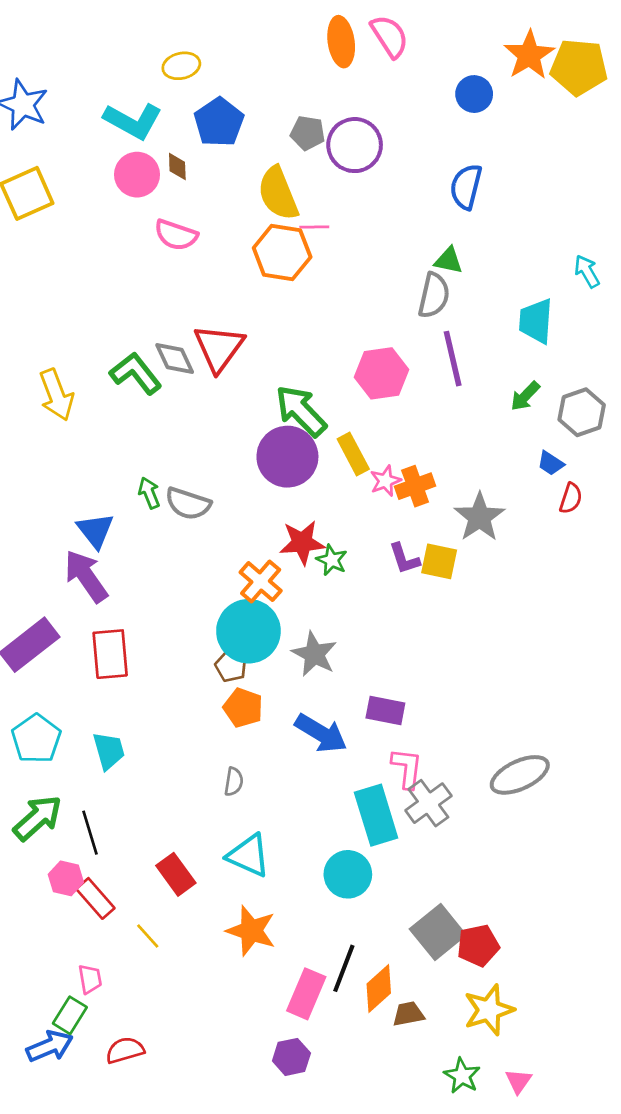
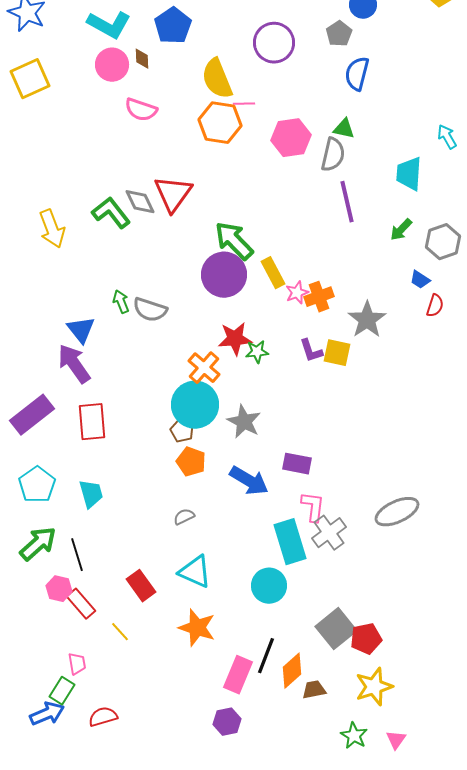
gray pentagon: (308, 133) -> (339, 34), moved, turned 30
pink hexagon: (381, 373) -> (291, 138), moved
green star: (332, 560) -> (257, 352), turned -30
gray semicircle: (234, 782) -> (184, 517), turned -125

